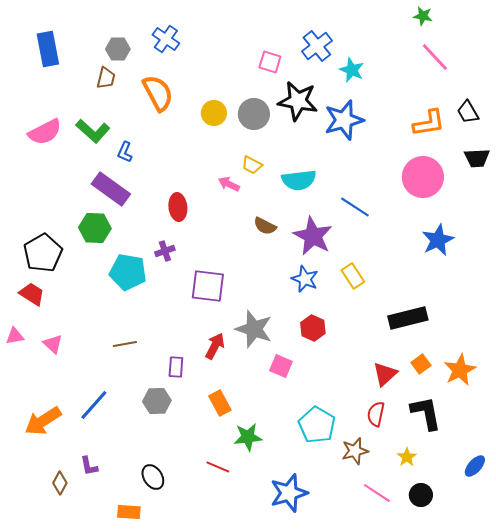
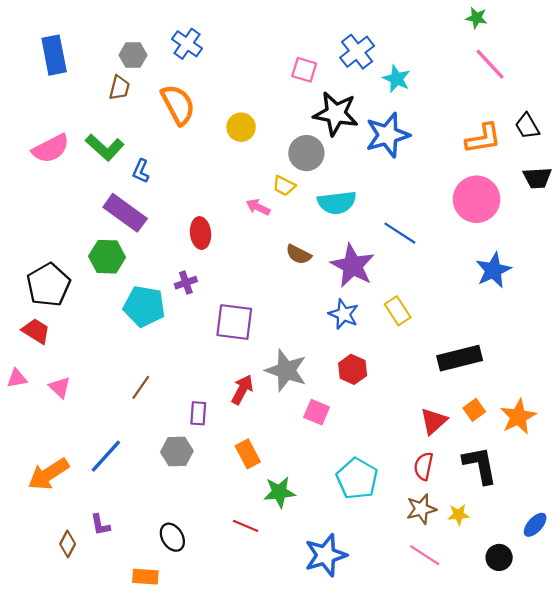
gray circle: (254, 114) -> (306, 153), moved
brown line: (125, 344) -> (141, 387), turned -45
brown star: (355, 451) -> (421, 509), moved
yellow star: (407, 457) -> (458, 515), turned 30
black circle: (421, 495) -> (499, 557), moved

